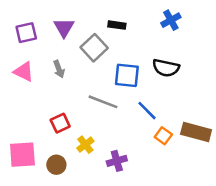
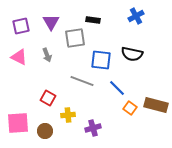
gray square: (94, 48) -> (75, 38), turned 35
red square: (60, 123) -> (48, 98), turned -35
yellow cross: (85, 145) -> (68, 115), turned 32

